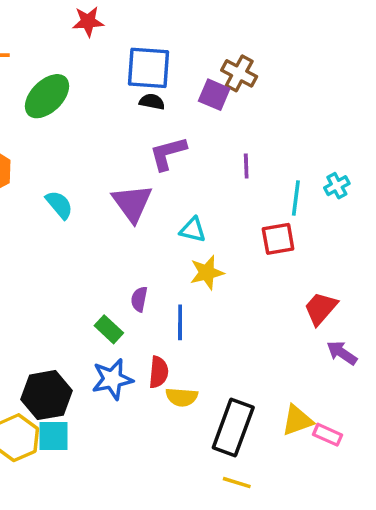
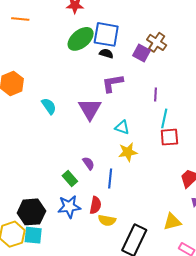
green ellipse: (47, 96) -> (81, 39), moved
cyan line: (296, 198) -> (164, 118), moved
purple semicircle: (139, 299) -> (88, 163), turned 128
yellow triangle: (297, 420) -> (172, 222), moved

